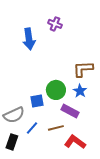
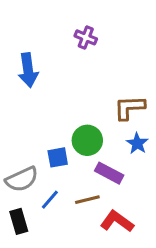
blue arrow: (29, 39) -> (28, 70), moved
blue star: (80, 91) -> (137, 143), moved
black rectangle: (12, 142) -> (19, 221), turned -35

